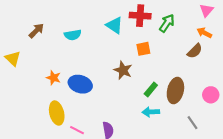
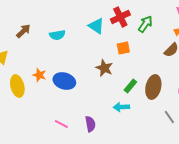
red cross: (140, 16) -> (120, 17), turned -30
cyan arrow: (151, 112) -> (121, 107), moved
yellow ellipse: (57, 113) -> (17, 86), moved

